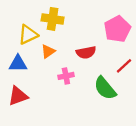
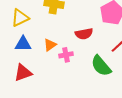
yellow triangle: (28, 35) -> (20, 18), moved
orange triangle: (48, 51) -> (50, 45), moved

